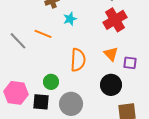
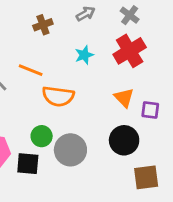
cyan star: (70, 19) -> (84, 55), moved
orange semicircle: (78, 60) -> (58, 96), moved, turned 95
gray circle: (71, 104) -> (70, 150), moved

